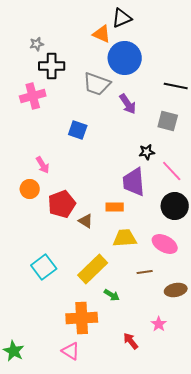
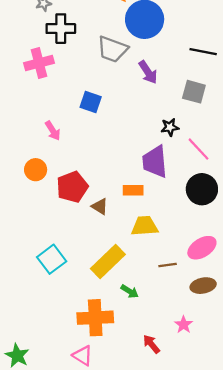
pink arrow: (43, 165) -> (53, 131), moved
pink ellipse: (165, 244) -> (202, 248), moved, turned -60

